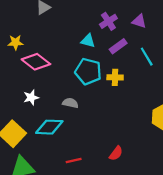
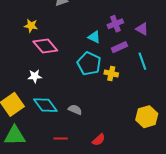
gray semicircle: (70, 103) -> (75, 110), moved
cyan diamond: (49, 127) -> (45, 105), turned 40

